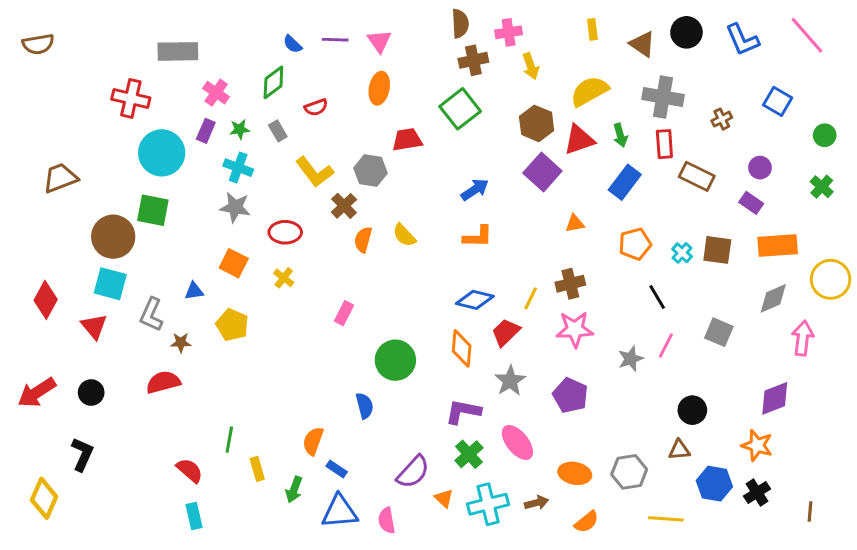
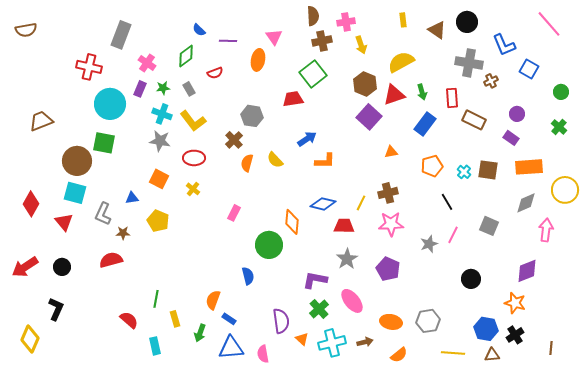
purple line: (335, 40) -> (228, 41), moved
blue L-shape: (742, 40) -> (504, 45), moved
pink triangle: (379, 41) -> (274, 37), moved
gray rectangle: (178, 51) -> (121, 35), turned -68
gray cross: (663, 97) -> (469, 63), moved
red trapezoid: (407, 140) -> (293, 99), moved
yellow L-shape: (315, 172) -> (193, 121), moved
blue arrow: (475, 190) -> (307, 139), moved
red trapezoid: (506, 332) -> (344, 226), turned 45
orange diamond: (462, 348) -> (292, 222), moved
brown triangle: (679, 450) -> (492, 355), moved
purple semicircle: (413, 472) -> (281, 321), turned -50
cyan rectangle: (194, 516) -> (155, 346), moved

